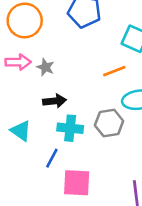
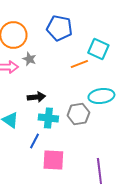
gray star: (45, 67) -> (29, 59), moved
orange line: (114, 71) -> (79, 64), moved

